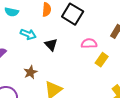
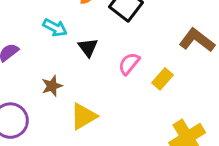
pink semicircle: (89, 43) -> (129, 64), moved, turned -56

